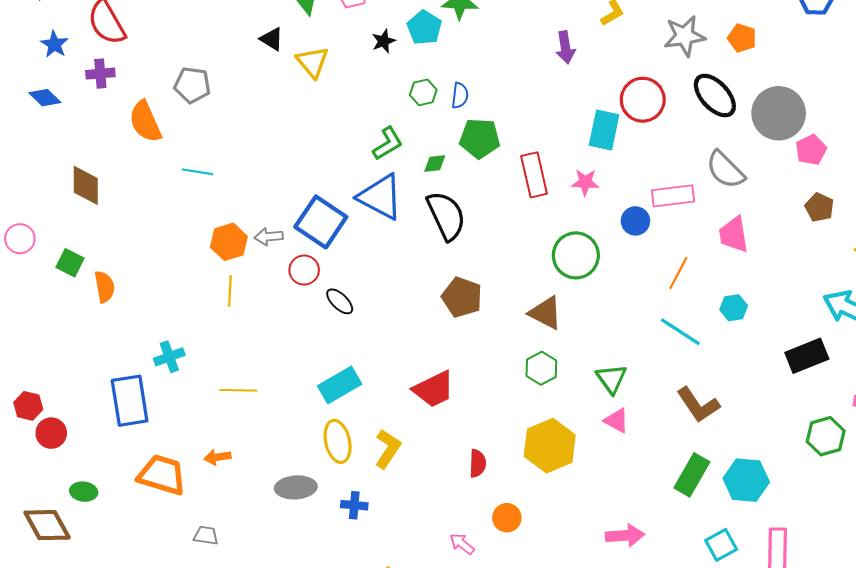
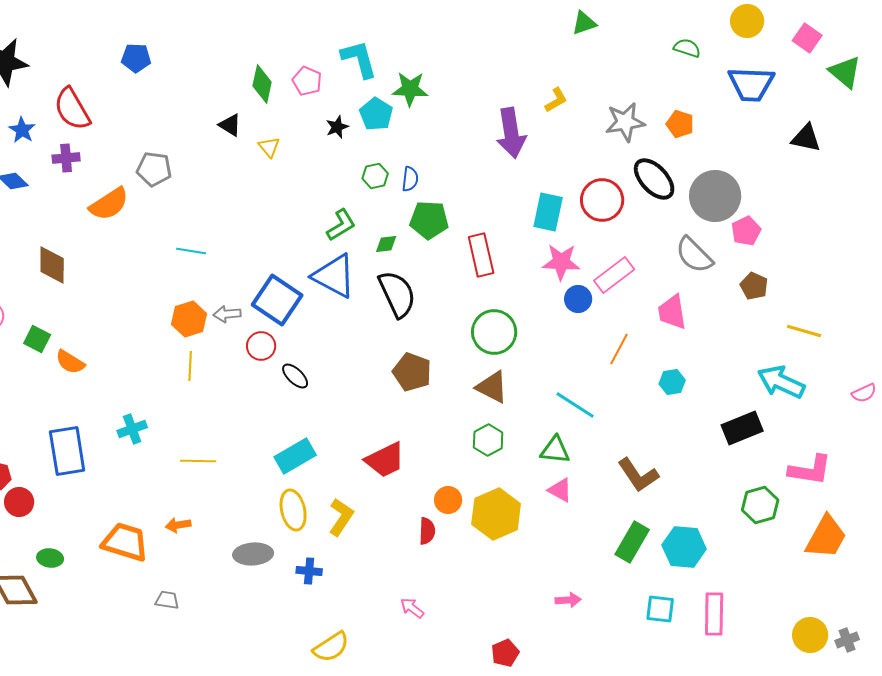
purple arrow: (565, 47) -> (511, 133), size x1.6
yellow triangle: (312, 62) -> (269, 147), size x0.7
red circle: (643, 100) -> (602, 200), moved
orange semicircle: (145, 122) -> (109, 204), turned -99
gray semicircle: (725, 170) -> (694, 255), moved
cyan line: (198, 172) -> (191, 251), moved
pink star: (585, 182) -> (561, 262), moved, size x1.4
pink rectangle: (673, 196) -> (614, 275), turned -30
green circle: (576, 255) -> (494, 332), moved
orange semicircle: (105, 287) -> (70, 362), turned 132
cyan line: (680, 332) -> (575, 405), moved
green triangle: (611, 379) -> (555, 450), turned -48
blue rectangle: (130, 401) -> (67, 451), moved
orange circle: (507, 518) -> (448, 500), moved
pink arrow: (625, 535) -> (568, 600), size x0.7
cyan square: (721, 545) -> (660, 609), turned 36

